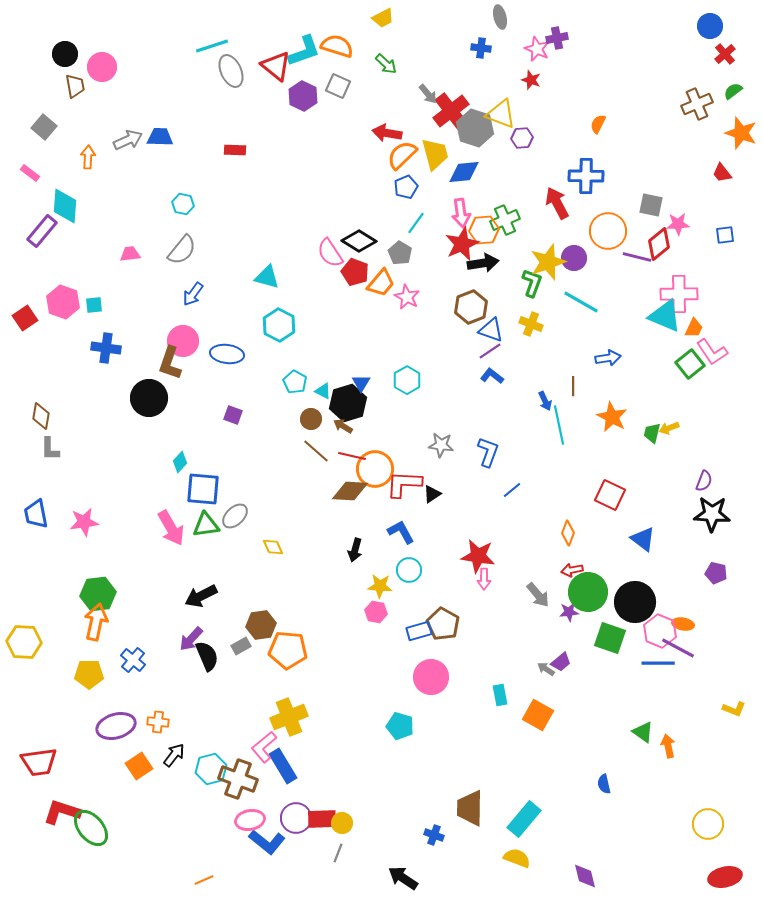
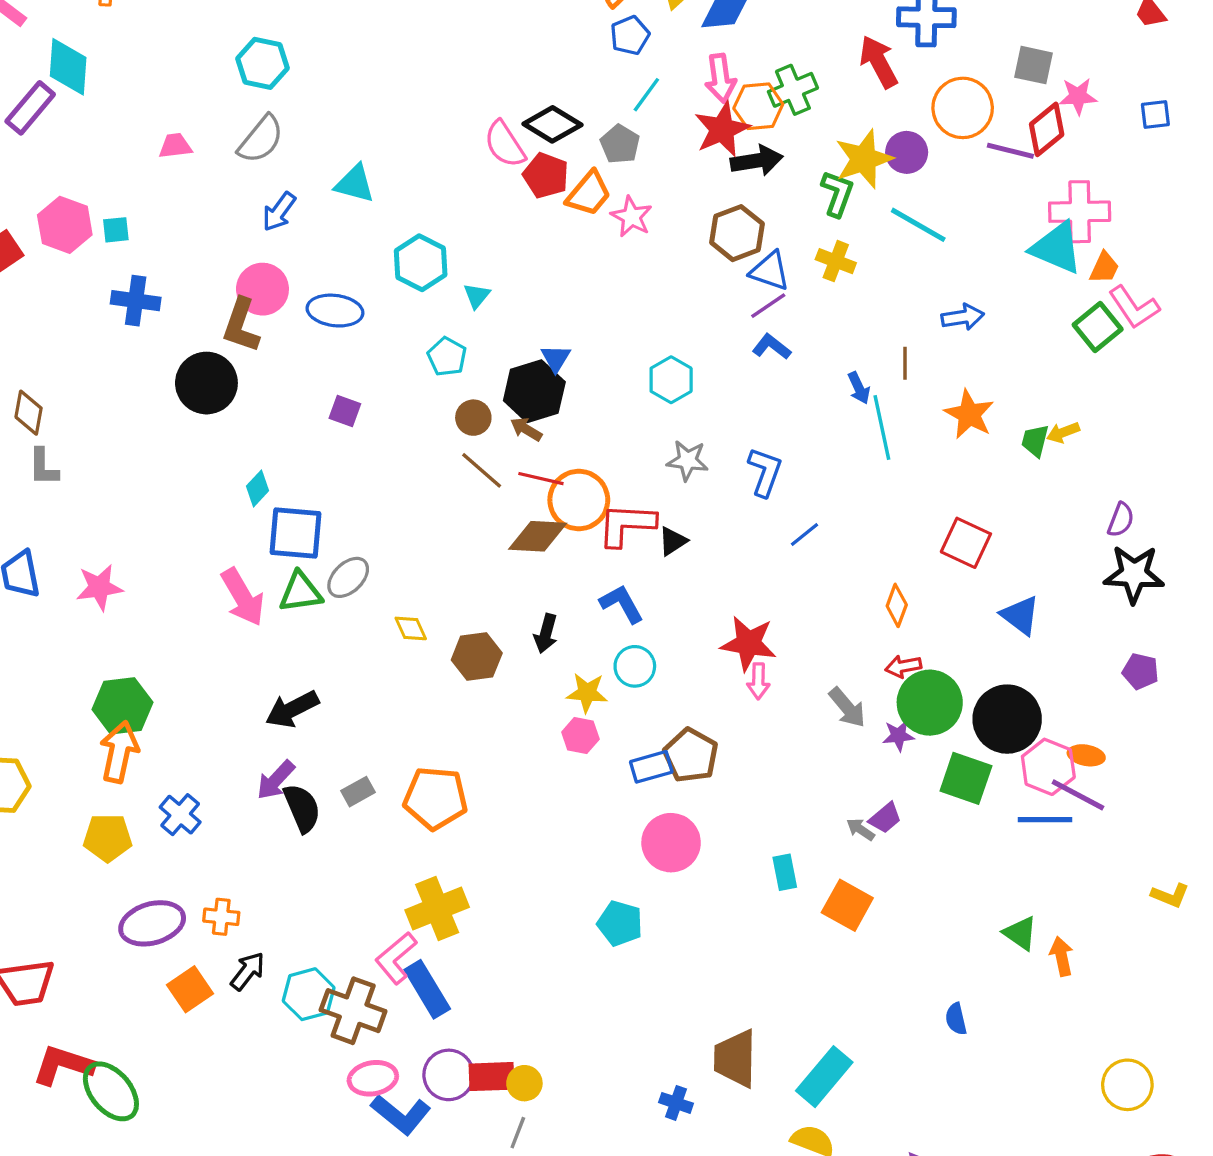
cyan hexagon: (183, 204) -> (262, 63), size x1.4
cyan triangle: (267, 277) -> (355, 184), moved
cyan hexagon: (407, 380) -> (671, 380), moved
cyan triangle: (323, 391) -> (477, 296), moved, turned 42
brown hexagon: (261, 625) -> (477, 656), moved

